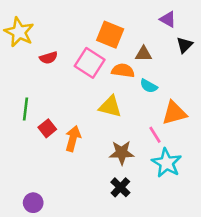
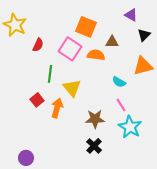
red semicircle: (49, 58) -> (38, 45), turned -48
cyan semicircle: (149, 86) -> (119, 82), moved
yellow triangle: (110, 106) -> (72, 88), moved, turned 36
green line: (25, 109) -> (50, 74), moved
orange triangle: (174, 113) -> (143, 66), moved

